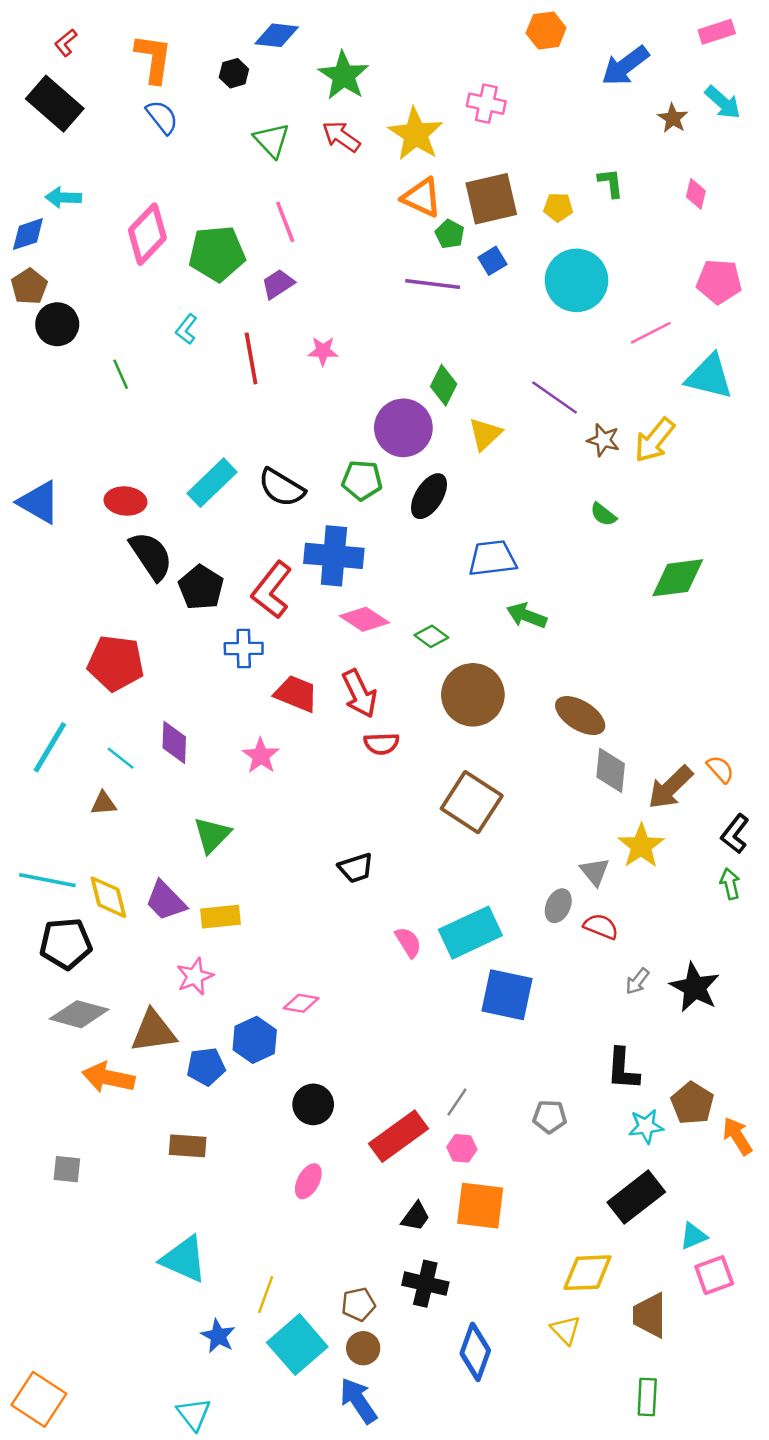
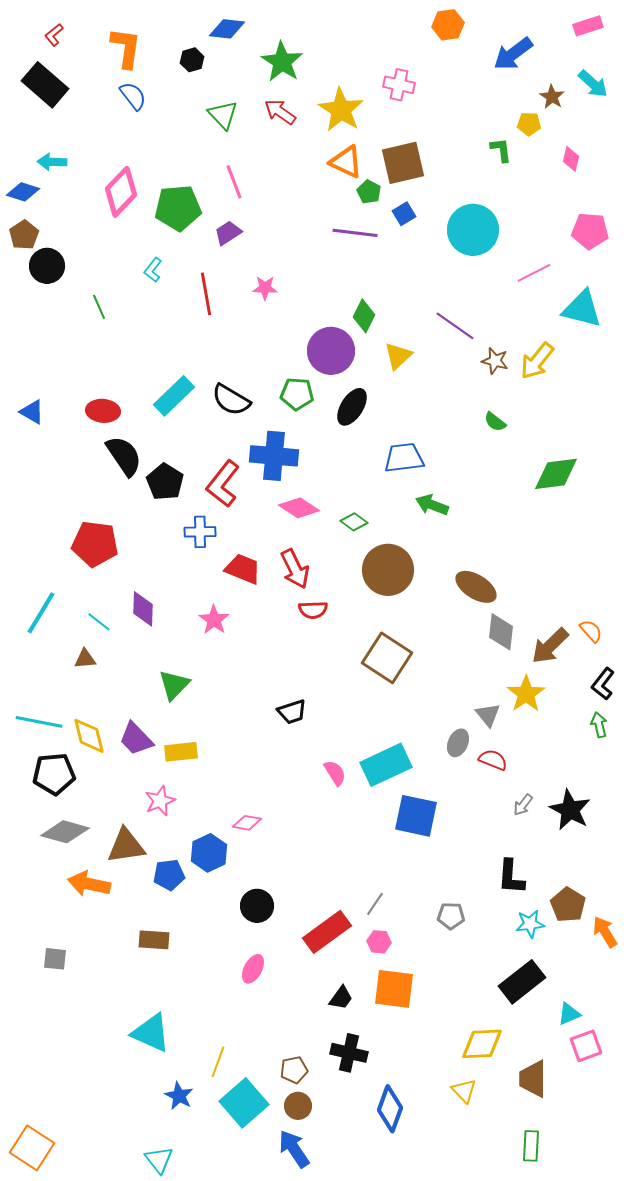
yellow pentagon: (558, 207) -> (529, 124), moved
blue diamond: (28, 234) -> (23, 192), turned 36
blue triangle: (39, 502) -> (32, 412), size x0.7

